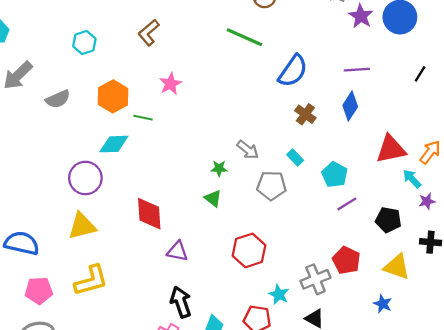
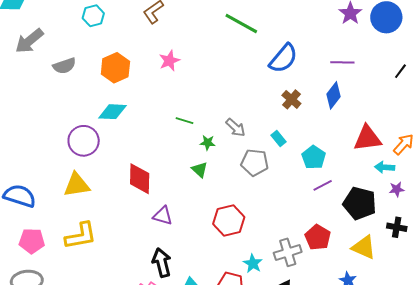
green line: (143, 118) -> (185, 121), moved
cyan arrow: (412, 179) -> (385, 167), turned -48
black pentagon: (388, 220) -> (360, 203), size x1.4

